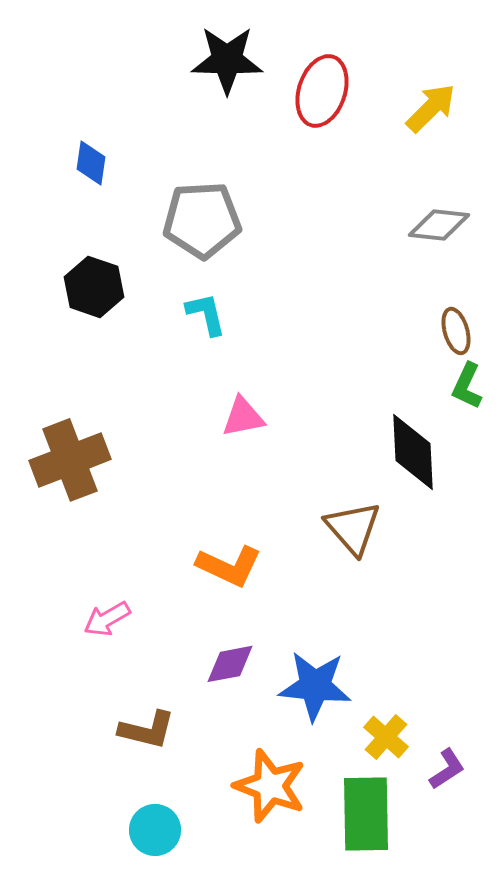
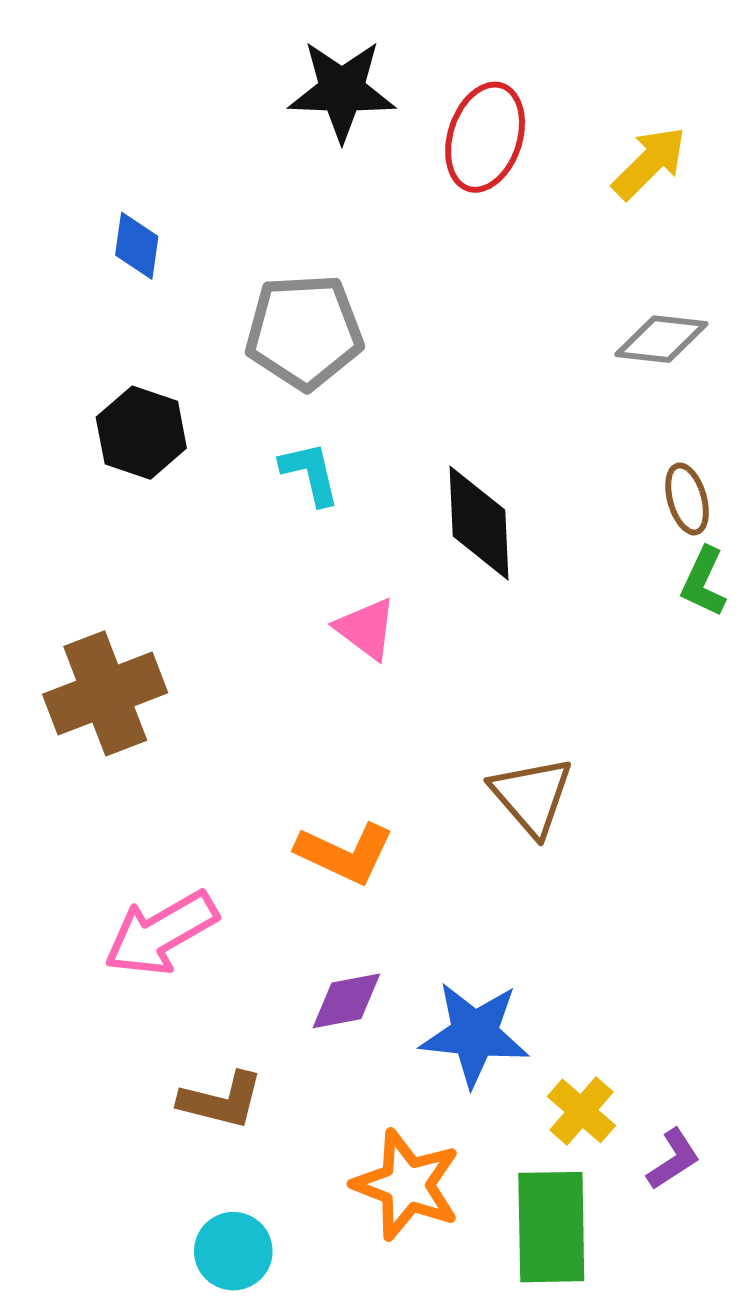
pink triangle: (243, 417) -> (366, 629), turned 48
black diamond: (413, 452) -> (479, 523), moved
pink arrow: (107, 619) -> (161, 933), size x1.6

